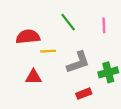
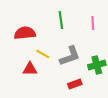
green line: (68, 22) -> (61, 20), turned 30
yellow line: (48, 51) -> (43, 54), moved, turned 32

